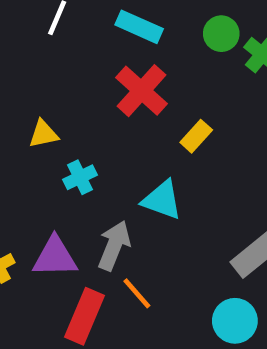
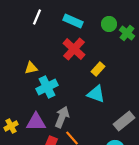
cyan cross: (80, 177) -> (47, 87), size x1.5
cyan triangle: (162, 200) -> (96, 94), moved

